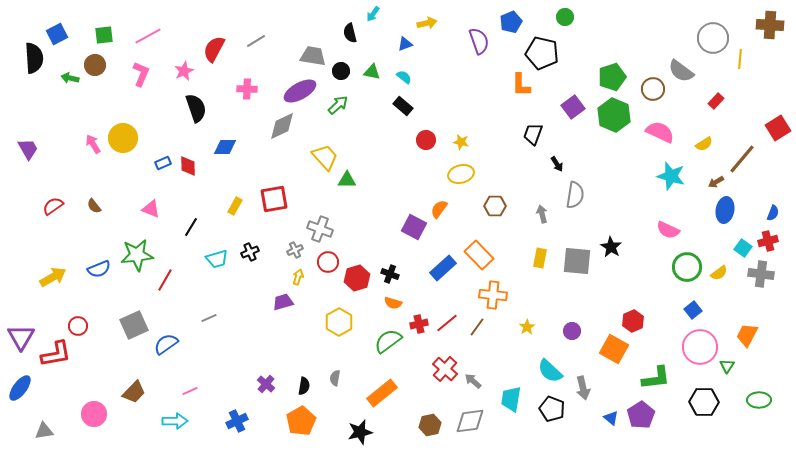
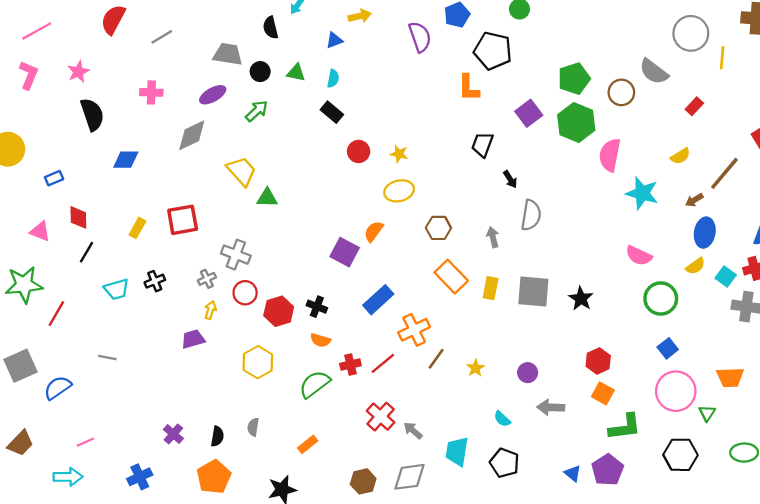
red semicircle: (214, 49) -> (113, 19), moved
cyan semicircle: (404, 77) -> (333, 79), turned 63
purple ellipse: (300, 91) -> (213, 95), size x0.7
pink semicircle: (660, 132) -> (610, 155), moved, turned -104
red diamond: (188, 166) -> (78, 217), moved
black star: (611, 247) -> (581, 299), moved
orange rectangle: (479, 255) -> (451, 277), moved
yellow semicircle: (719, 273) -> (695, 266), moved
orange cross: (493, 295) -> (414, 330), moved, turned -32
gray line: (209, 318) -> (107, 358), turned 35
brown line: (477, 327) -> (436, 359), moved
orange trapezoid: (747, 335) -> (730, 377), turned -120
orange square: (614, 349) -> (603, 393), moved, size x0.7
cyan semicircle: (550, 371) -> (502, 419), size x0.6
gray arrow: (583, 388) -> (551, 407), moved, turned 105
orange rectangle: (382, 393) -> (308, 444), size x0.6

